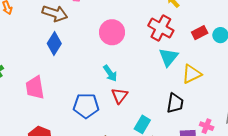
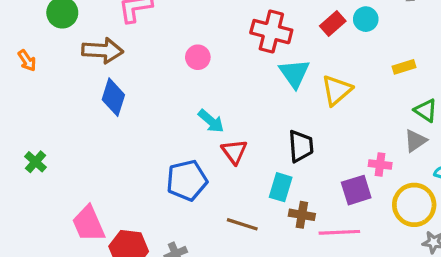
pink circle: (112, 32) -> (198, 57), size x0.6
pink trapezoid: (35, 88) -> (88, 224), moved
black trapezoid: (175, 103) -> (301, 146), moved

